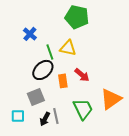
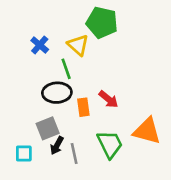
yellow triangle: (68, 48) -> (78, 45), moved, turned 30
black ellipse: (43, 70) -> (57, 93), turned 40
orange triangle: (111, 99) -> (147, 131), turned 50
black arrow: (45, 119) -> (57, 146), moved

